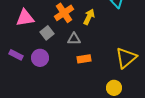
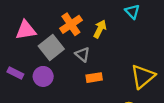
gray square: (47, 33) -> (51, 47), size x1.5
gray triangle: (74, 39) -> (83, 54), turned 40

